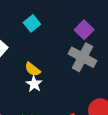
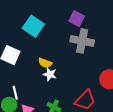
cyan square: (32, 23) -> (33, 26), size x1.5

